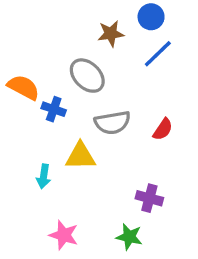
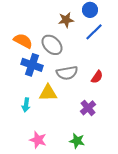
orange semicircle: (23, 87) -> (23, 41), moved
blue cross: (54, 109) -> (32, 65), size x1.5
purple cross: (149, 198) -> (88, 108), moved, turned 35

